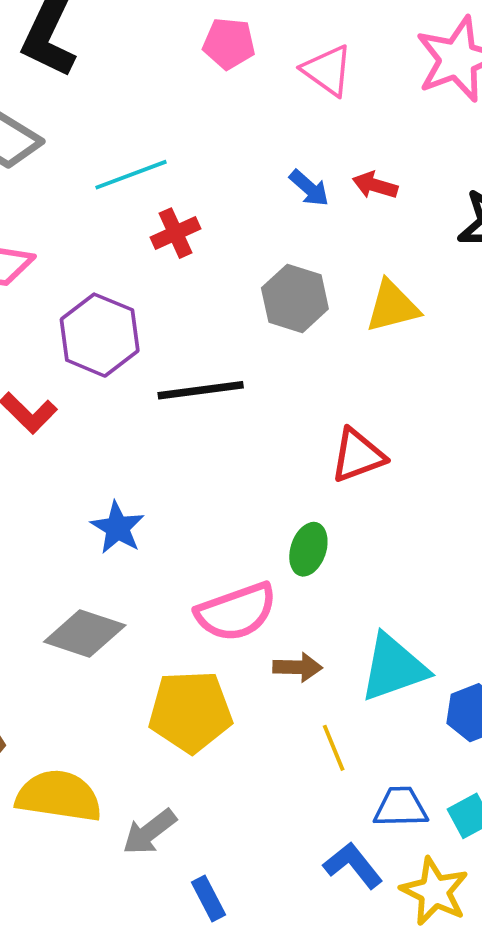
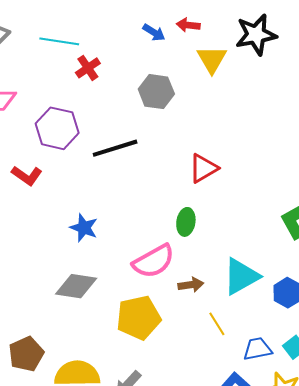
cyan line: (131, 175) -> (59, 41), turned 39
yellow triangle: (392, 306) -> (212, 59), moved, turned -36

